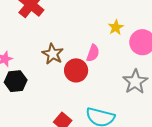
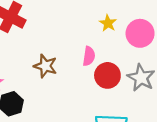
red circle: (76, 70) -> (107, 75), moved

